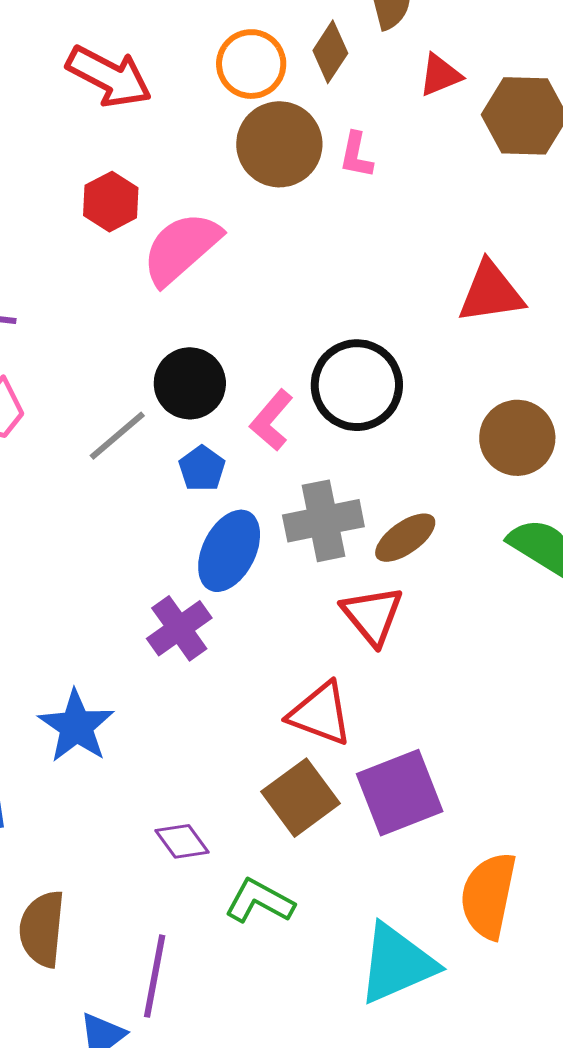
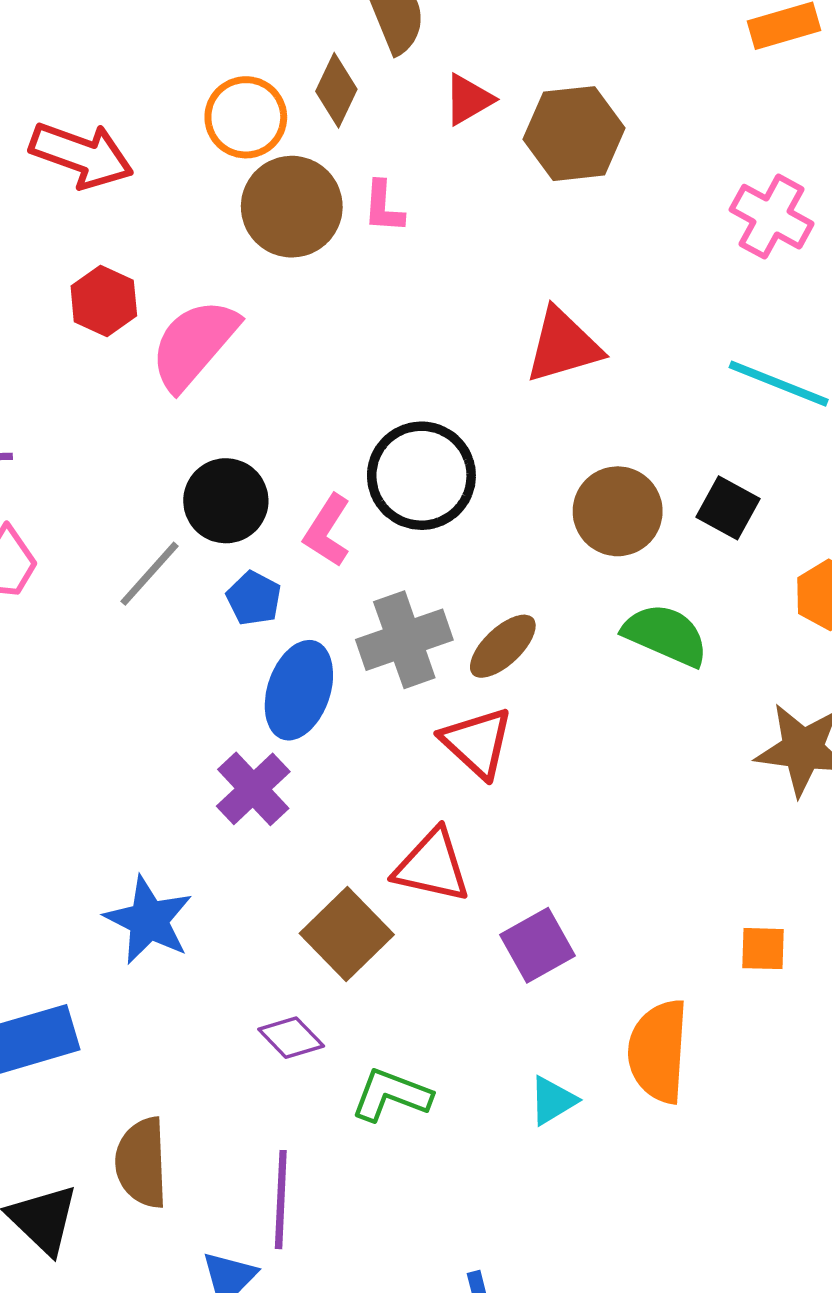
purple square: (400, 793) -> (538, 945), size x0.7
brown square: (301, 798) -> (347, 934), moved
cyan triangle: (397, 964) -> (553, 1101), moved, size x0.5

